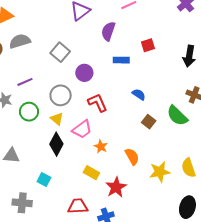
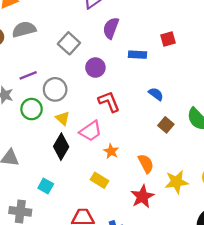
purple semicircle: (108, 31) -> (111, 28), moved
gray circle: (61, 95) -> (55, 89), moved
red star: (116, 187) -> (142, 197), moved

